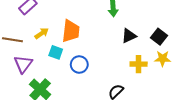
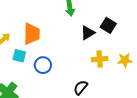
black square: (159, 37) -> (108, 25), moved
yellow star: (163, 59) -> (125, 60), moved

